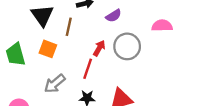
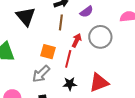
brown line: (69, 27) -> (61, 22), moved
orange square: (48, 49) -> (48, 52), moved

